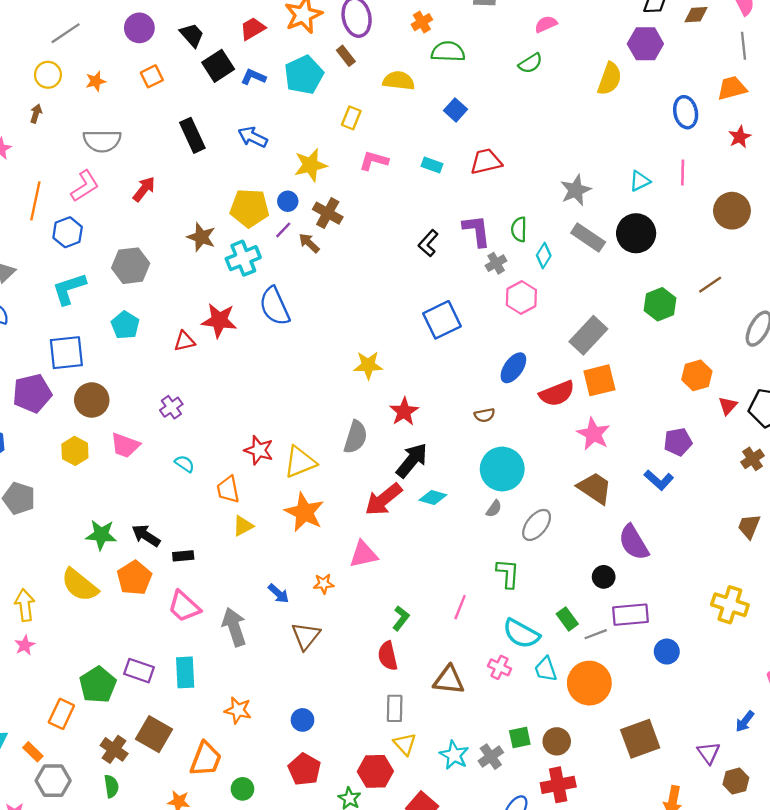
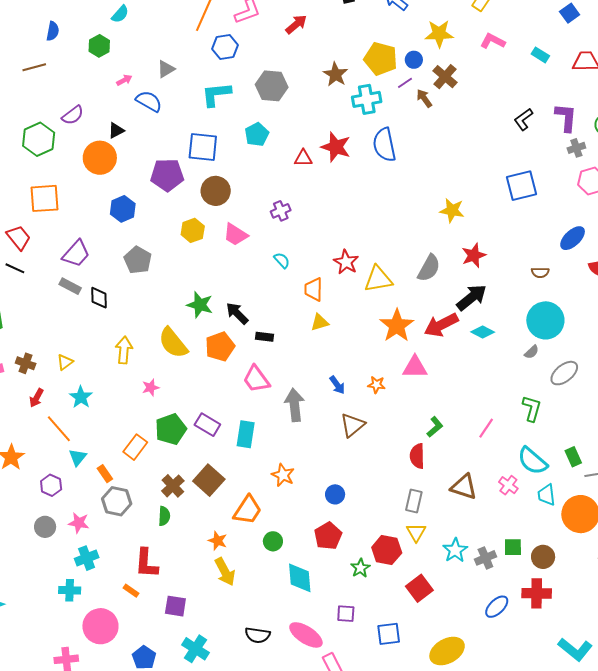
orange star: (304, 512) -> (397, 326), moved
pink star: (25, 645) -> (151, 387), moved

